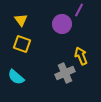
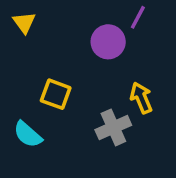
yellow triangle: (21, 20) -> (24, 23), moved
yellow square: (22, 44) -> (56, 94), moved

